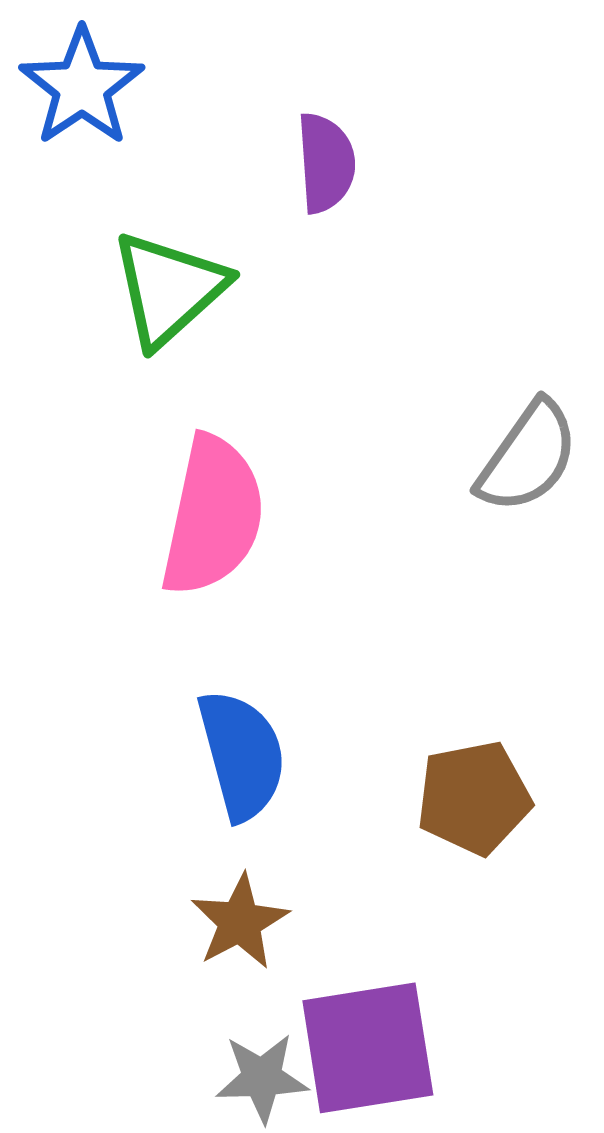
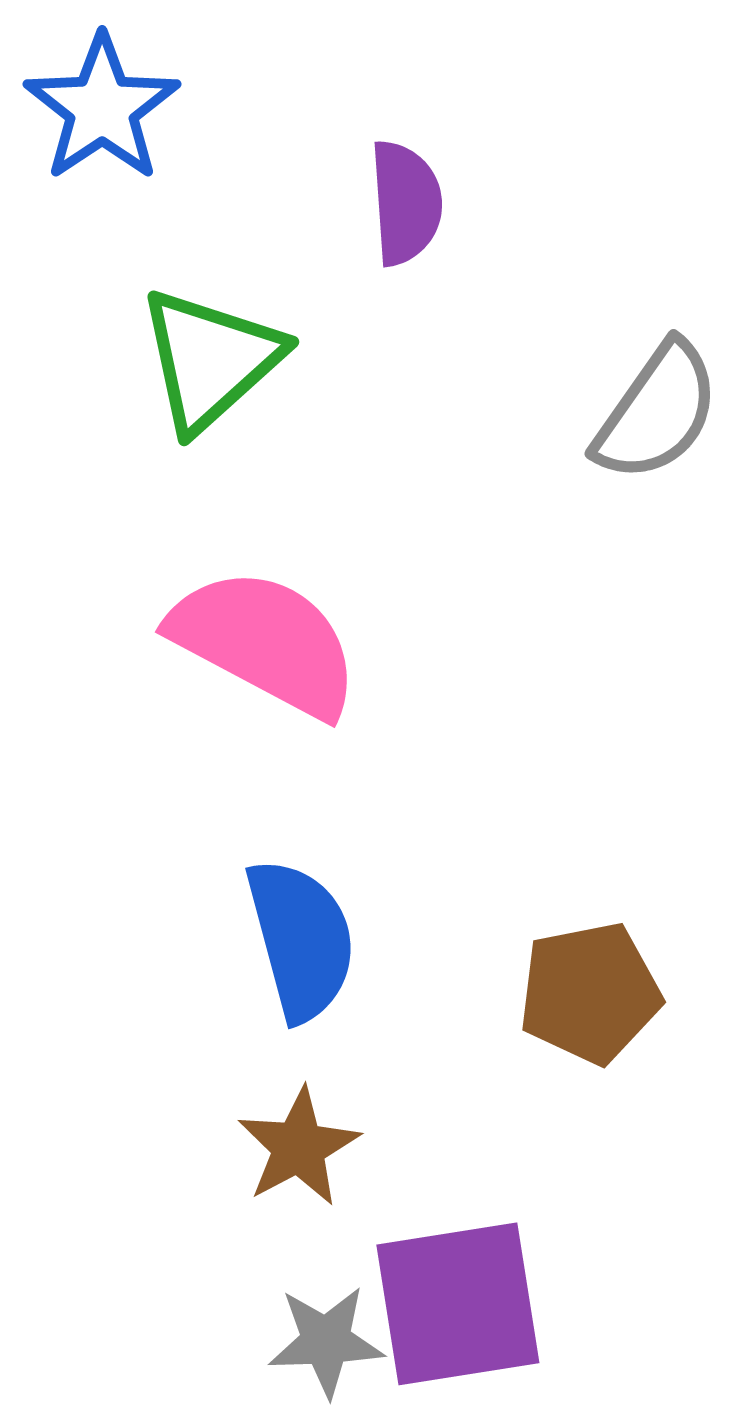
gray semicircle: (528, 457) -> (657, 412), moved
pink semicircle: (213, 516) -> (265, 642), turned -74

